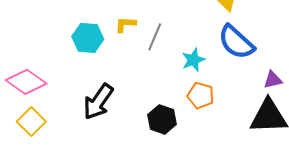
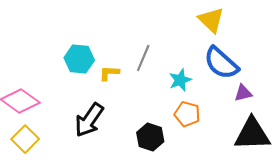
yellow L-shape: (125, 24) -> (109, 73), moved
purple triangle: (273, 80) -> (243, 93), moved

